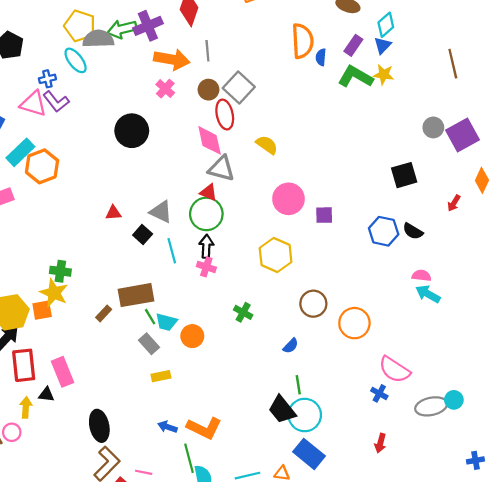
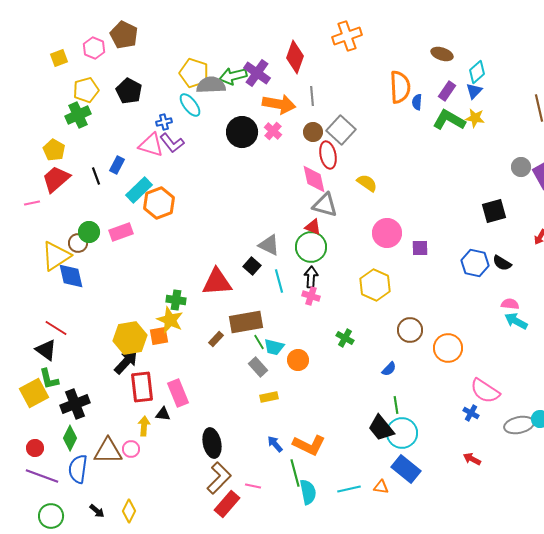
purple cross: (148, 26) -> (257, 73), turned -32
black circle: (132, 131) -> (242, 132), moved
red triangle: (113, 213) -> (217, 282), moved, size x2.0
blue arrow: (167, 427) -> (275, 444), turned 30
red arrow: (380, 443) -> (472, 459), turned 102

